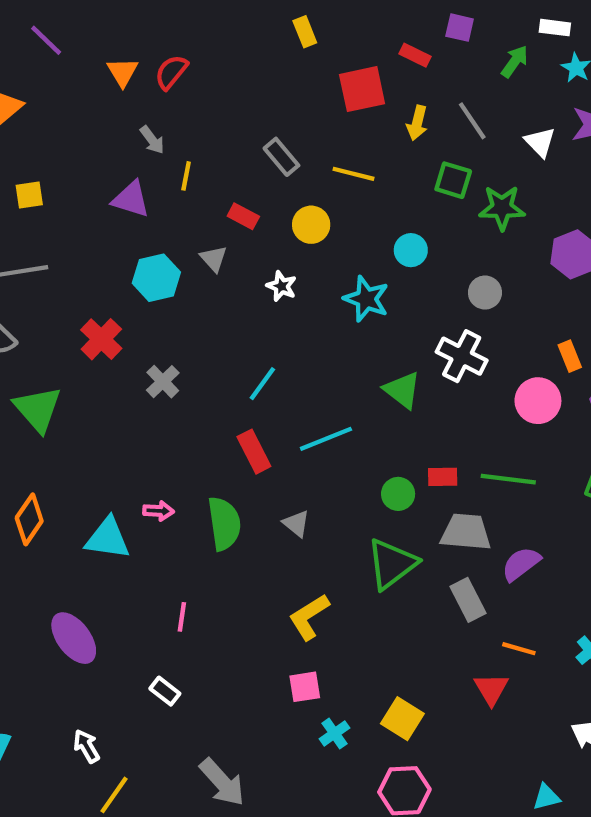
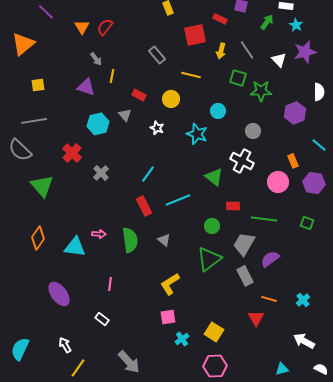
gray rectangle: (281, 157) -> (157, 55), moved
red rectangle: (443, 477) -> (233, 206), moved
gray trapezoid: (466, 532) -> (244, 244), turned -65

